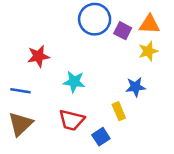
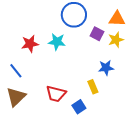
purple square: (123, 31) -> (97, 34), moved
cyan star: (74, 82) -> (57, 42), moved
blue line: (20, 91) -> (16, 71), turned 42

